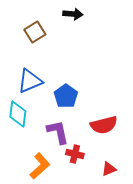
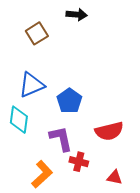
red triangle: (109, 169) -> (115, 177), turned 35

